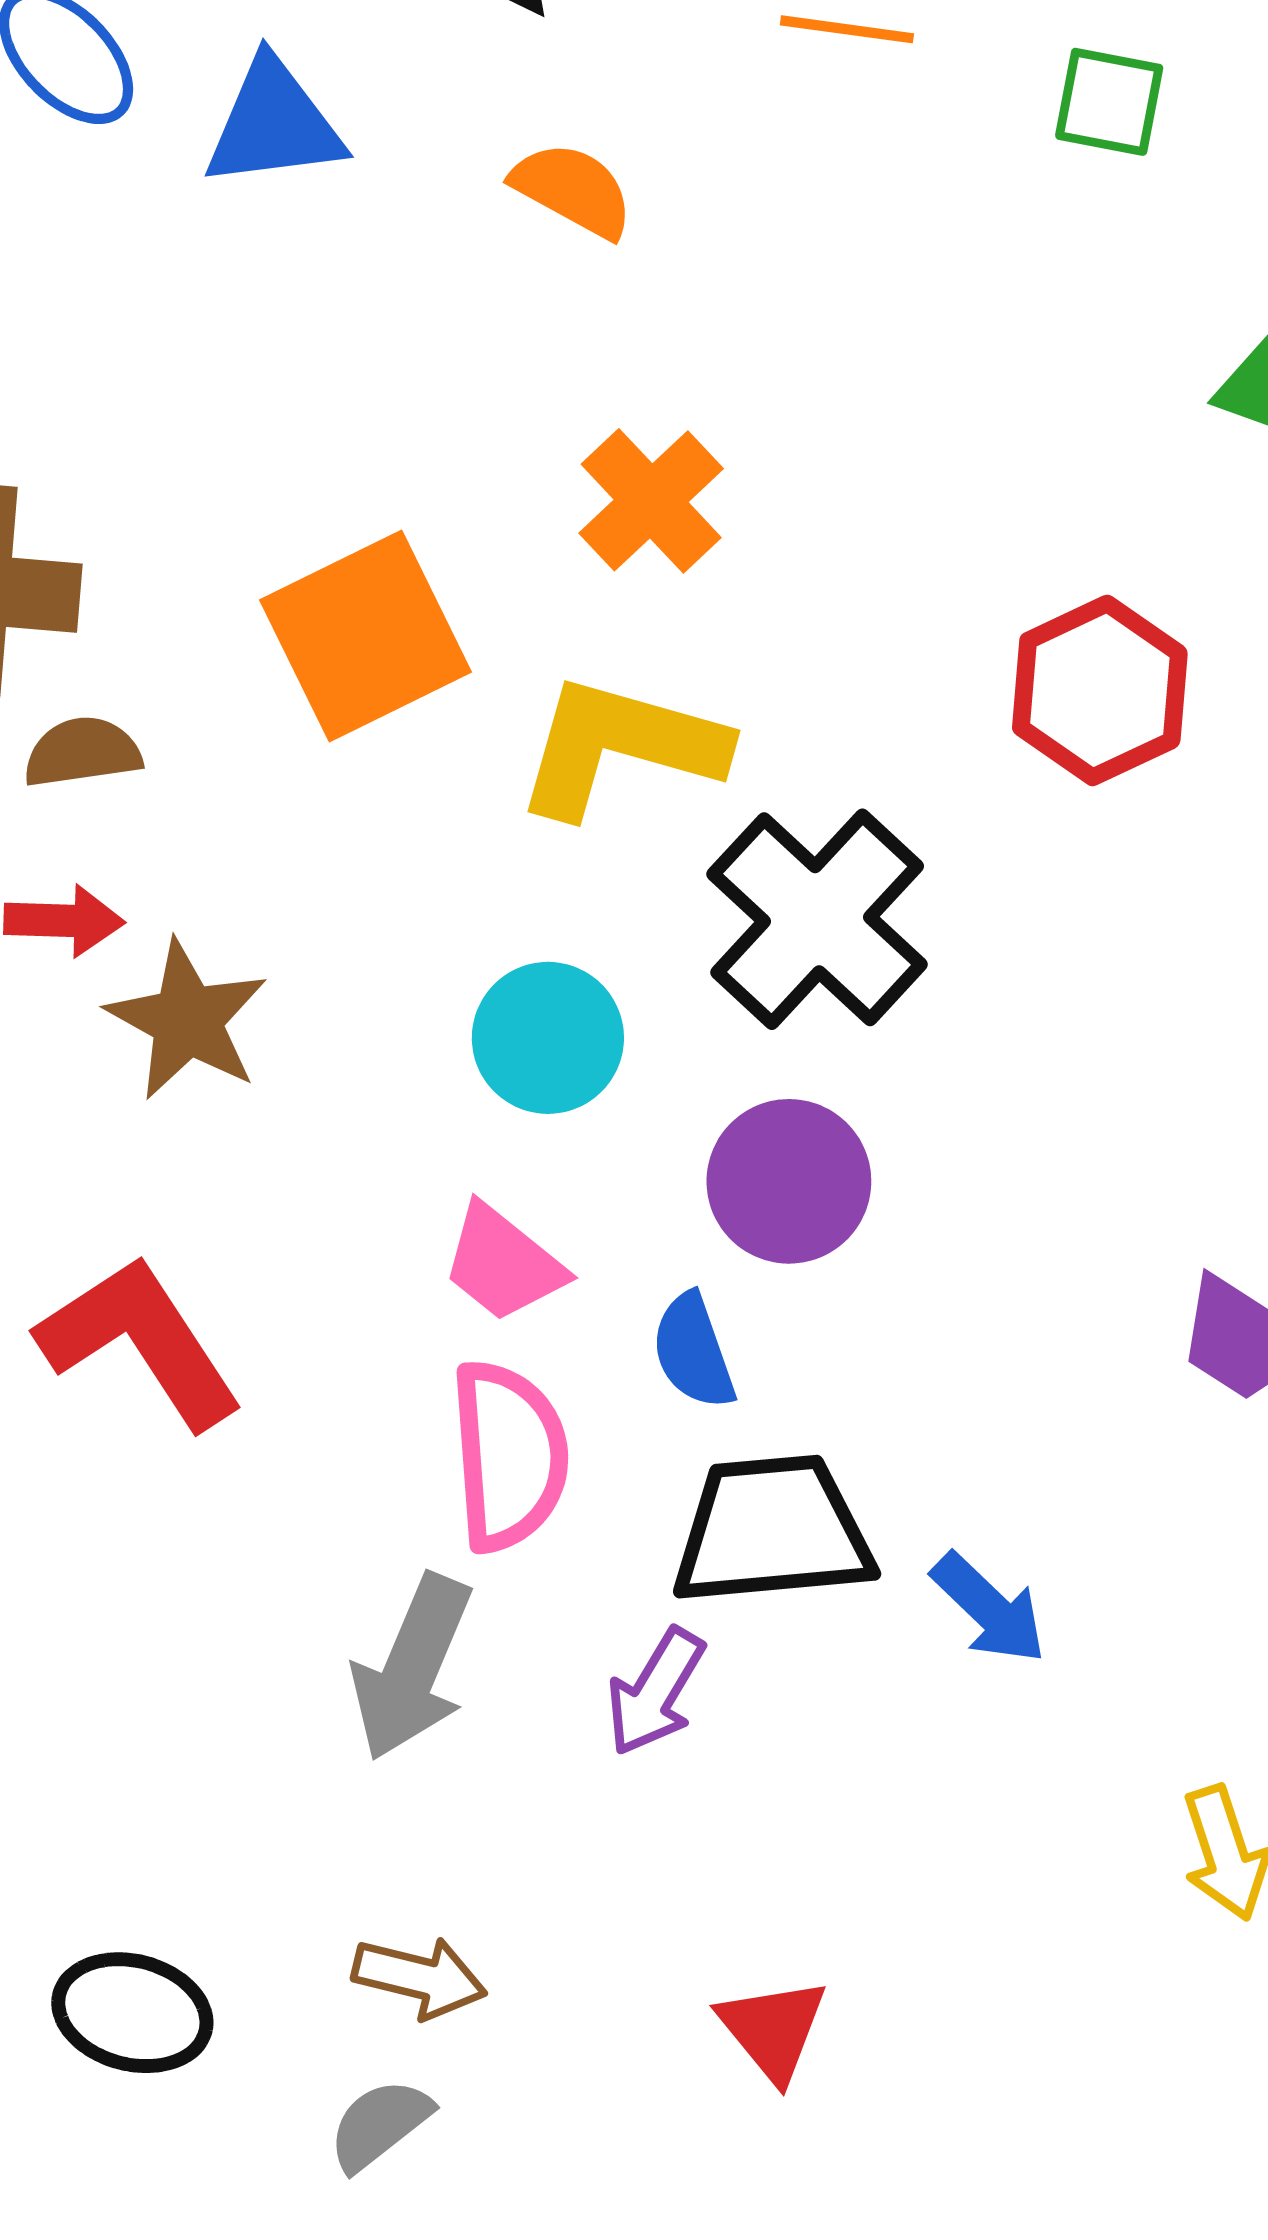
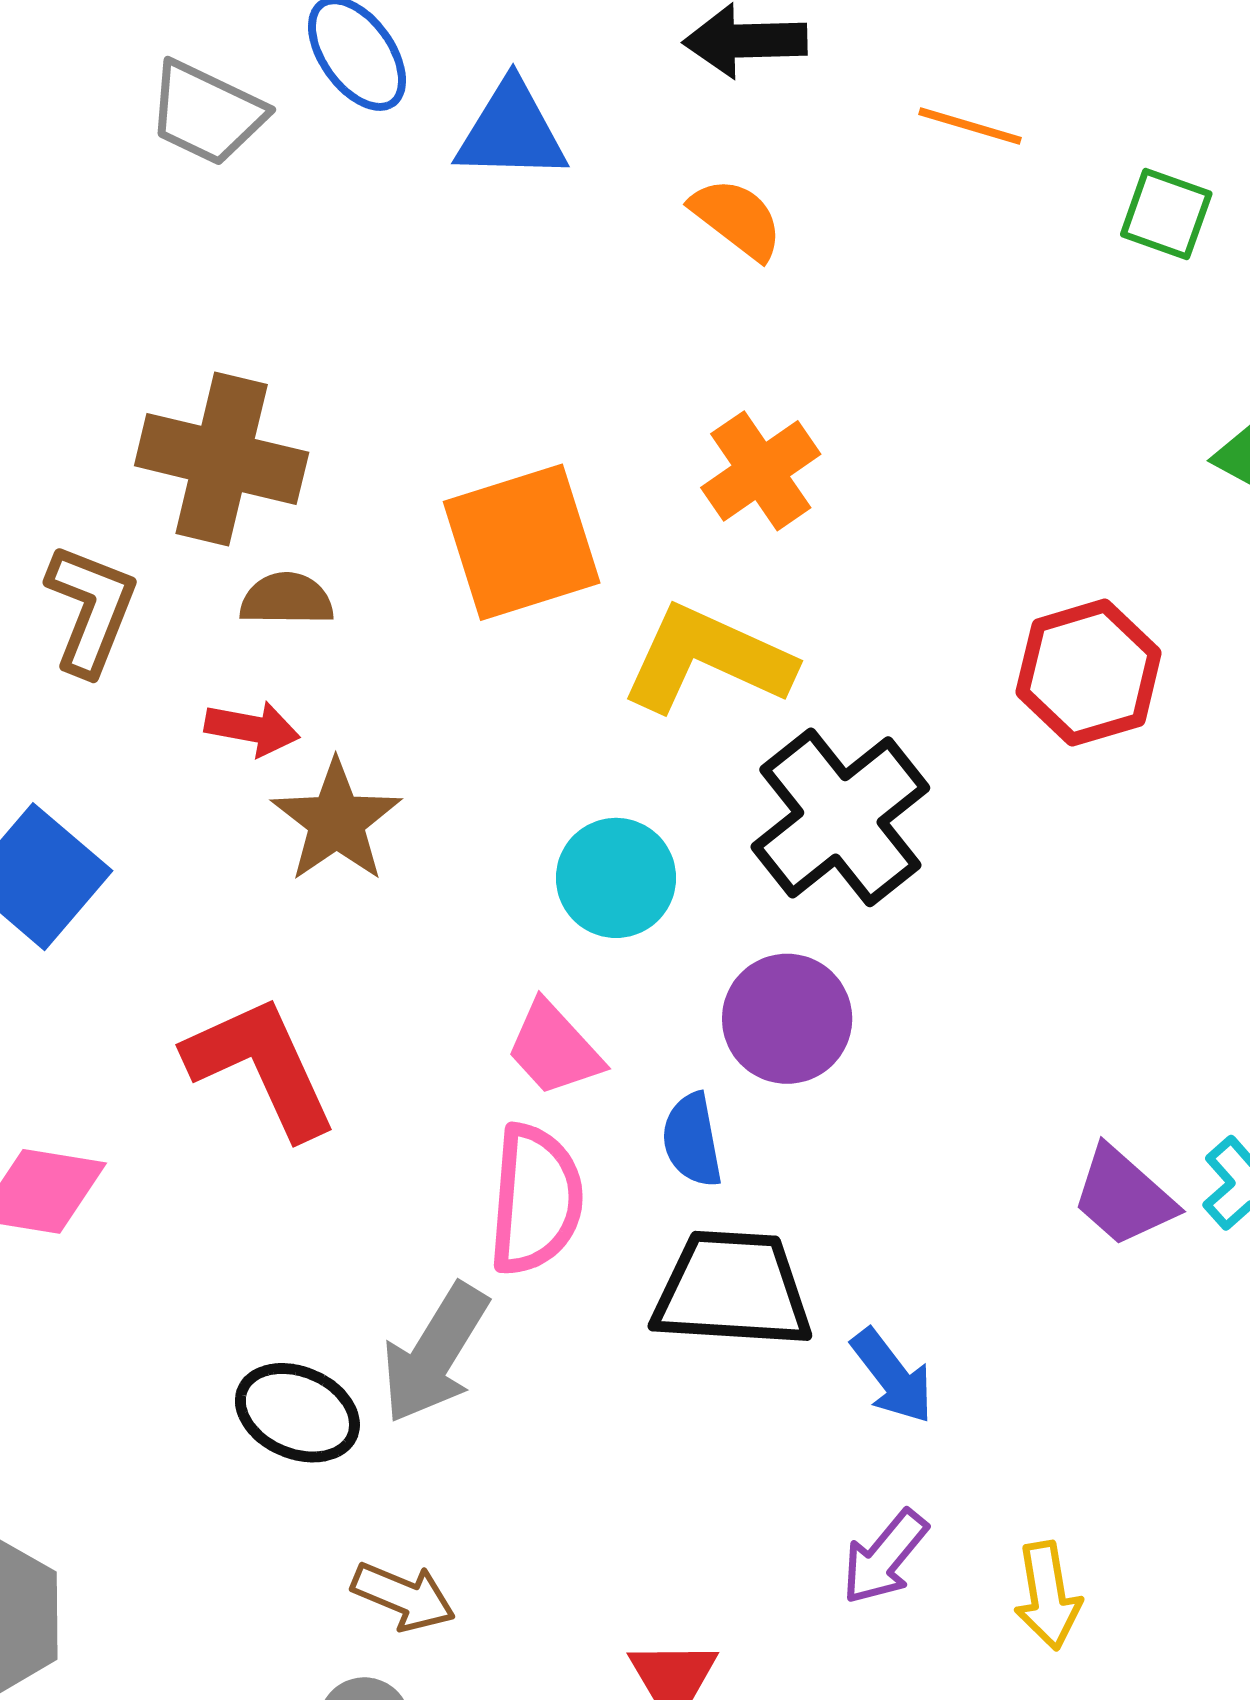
purple arrow: (655, 1692) -> (885, 1557), moved
black ellipse: (132, 2013) -> (297, 1413), moved

